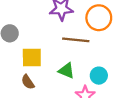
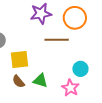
green triangle: (67, 71) -> (40, 81), moved

